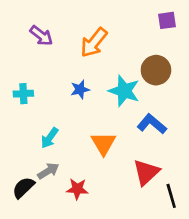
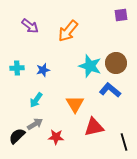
brown circle: (156, 70) -> (116, 63), moved
blue star: (80, 89) -> (43, 70), moved
red triangle: (146, 172) -> (94, 127), moved, turned 30

